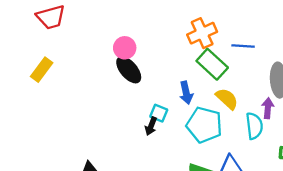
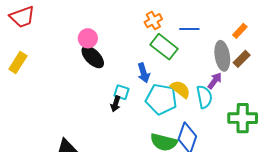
orange cross: (202, 33) -> (153, 21), size x0.7
yellow semicircle: (227, 99) -> (180, 89), moved
purple arrow: (268, 108) -> (215, 81), turned 36

